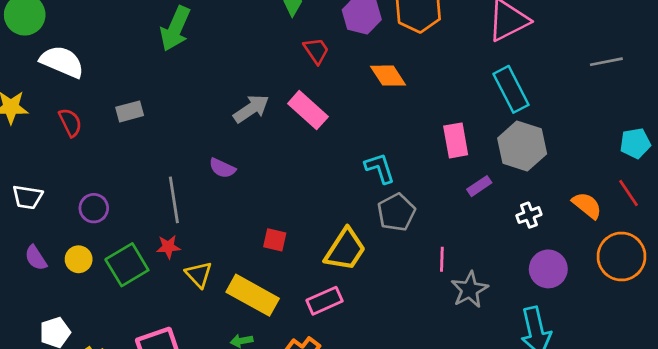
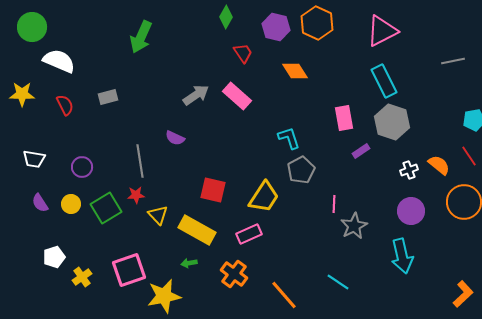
white cross: (529, 215) -> (409, 170), moved
red square: (275, 240) -> (213, 190), size x1.5

